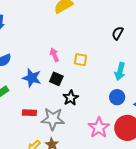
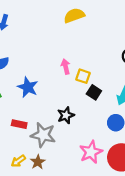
pink arrow: (54, 55) -> (66, 66), moved
black square: (56, 79) -> (94, 92), moved

